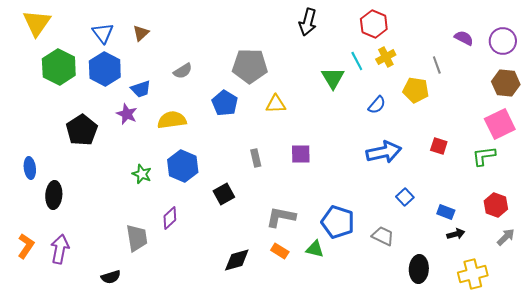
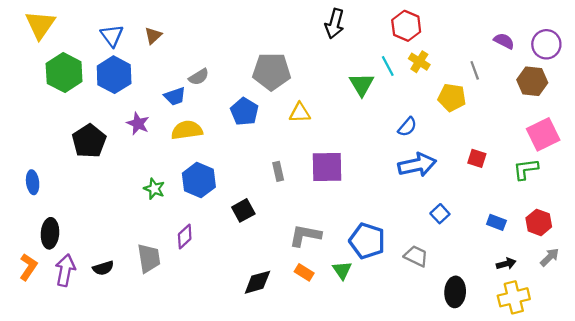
yellow cross: (386, 57) -> (419, 62), turned -30
brown hexagon: (506, 83) -> (532, 81), moved
blue trapezoid: (141, 89) -> (175, 96), moved
blue semicircle: (377, 105) -> (407, 127), moved
purple square: (301, 154) -> (327, 167), size x1.5
black ellipse: (54, 195) -> (50, 233), moved
blue rectangle: (446, 212) -> (496, 222), moved
black arrow: (456, 234) -> (506, 264), moved
green triangle: (315, 249) -> (342, 270), turned 42
black semicircle: (111, 277) -> (103, 268), moved

